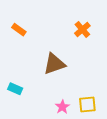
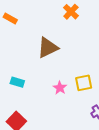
cyan rectangle: (15, 89) -> (17, 82), moved

